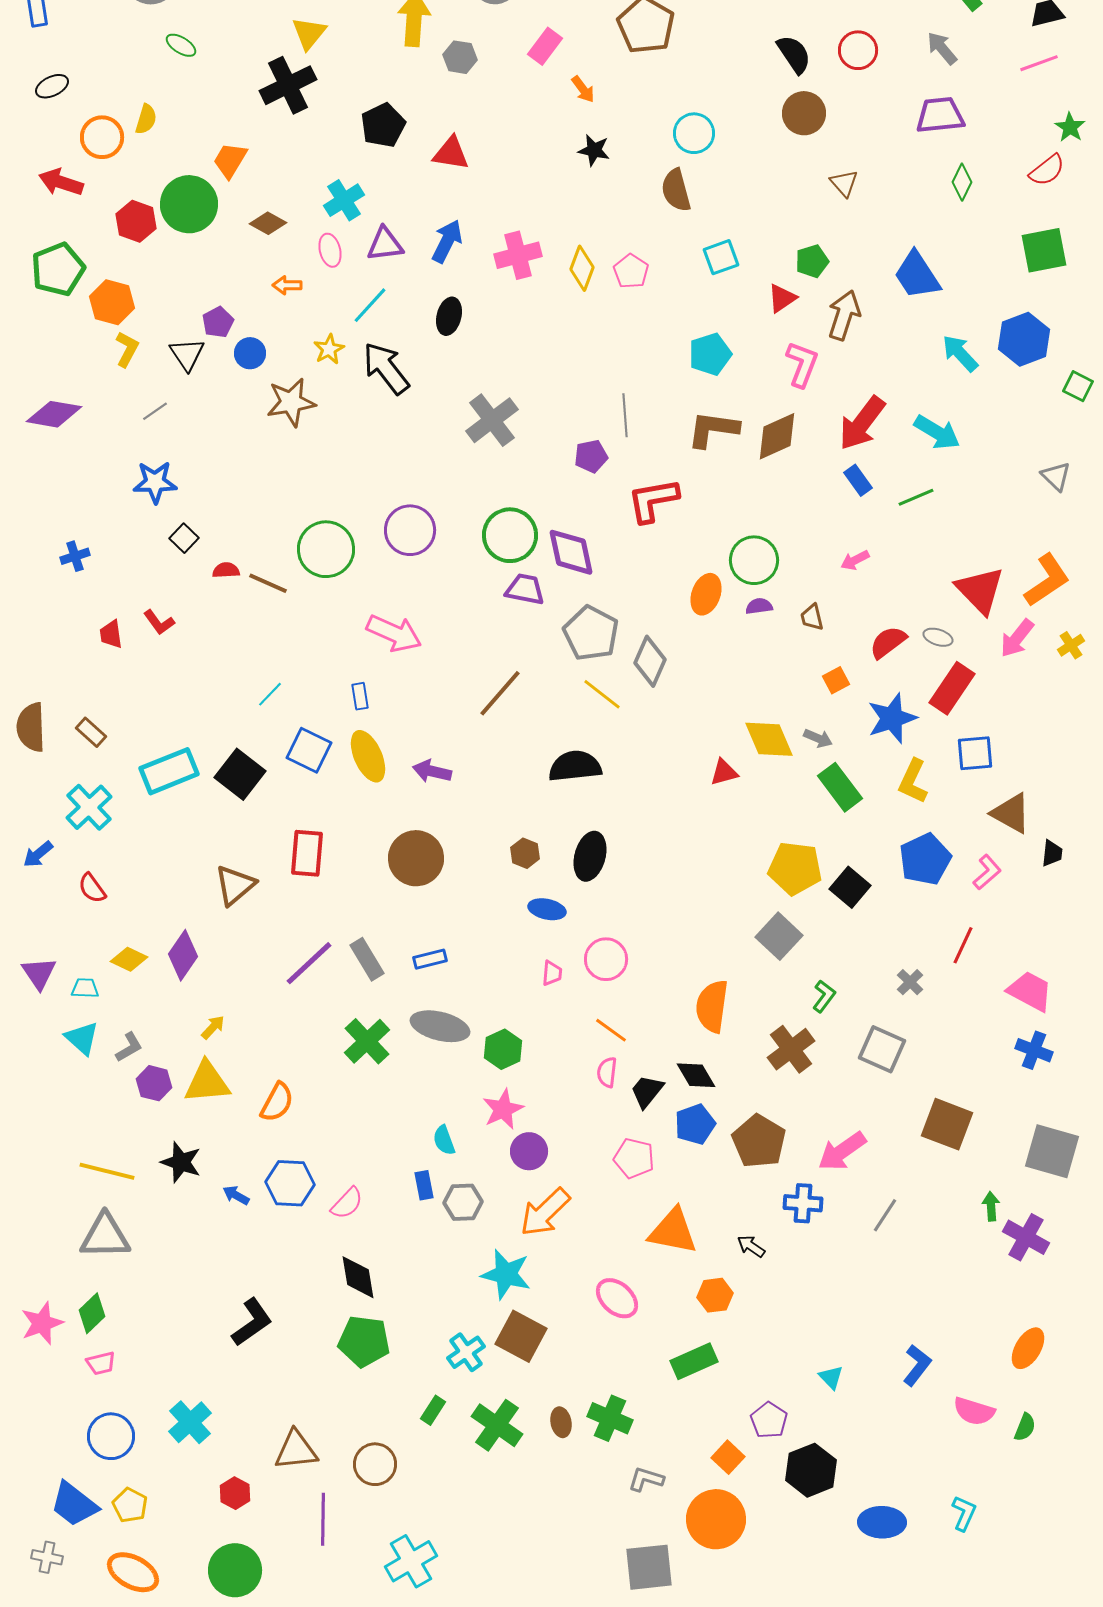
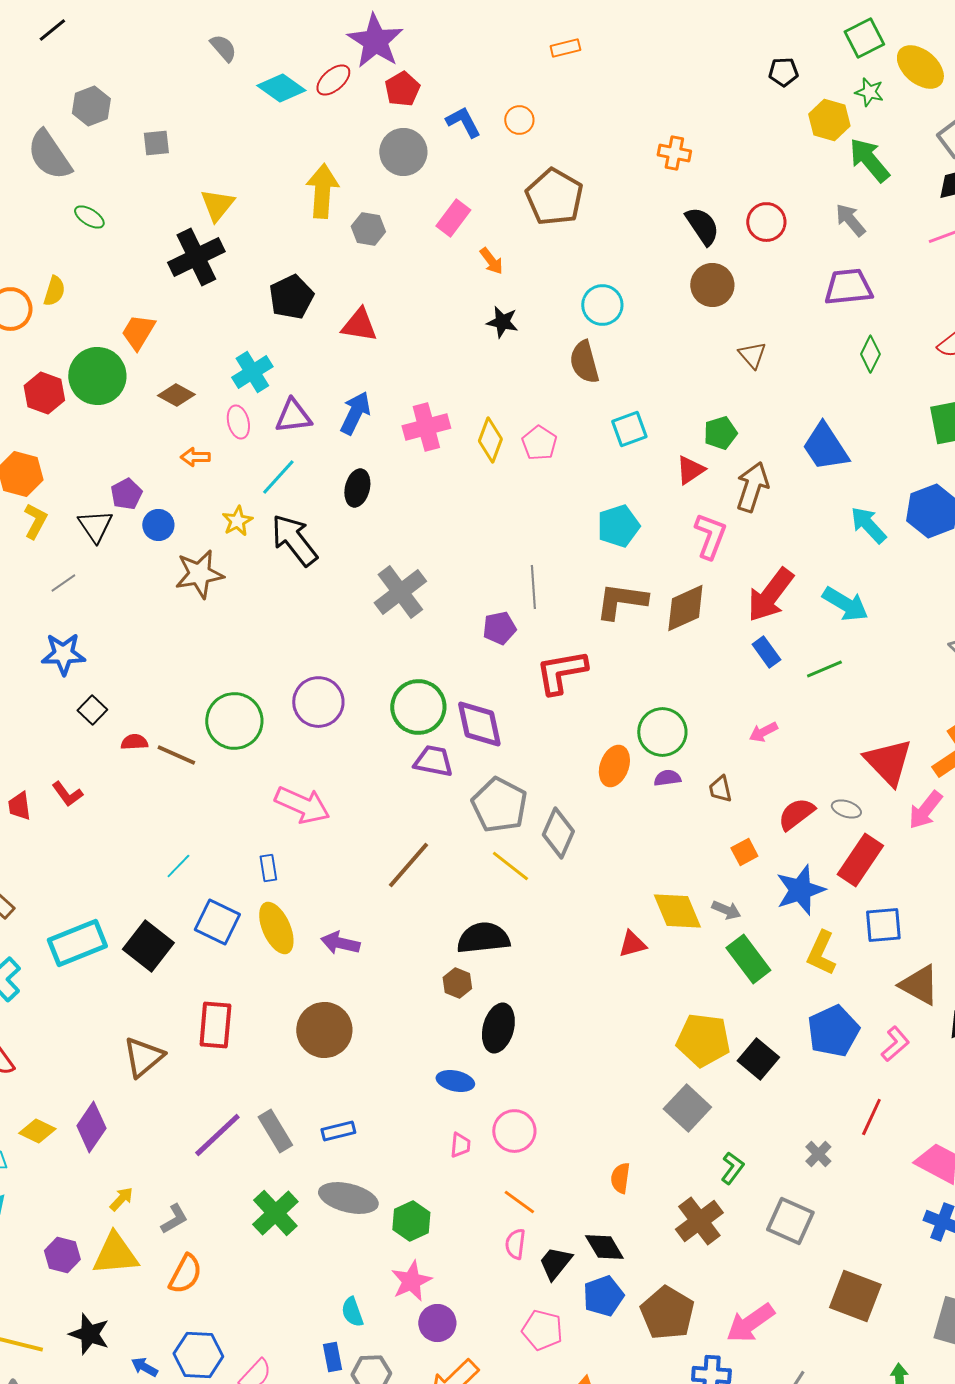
brown hexagon: (525, 853) -> (457, 983), moved
orange semicircle: (712, 1006) -> (620, 1178), size x0.6
gray L-shape: (129, 1047) -> (174, 1219), moved

